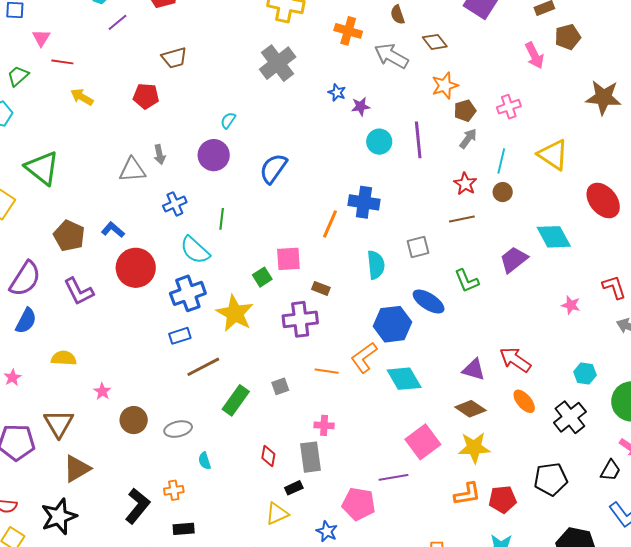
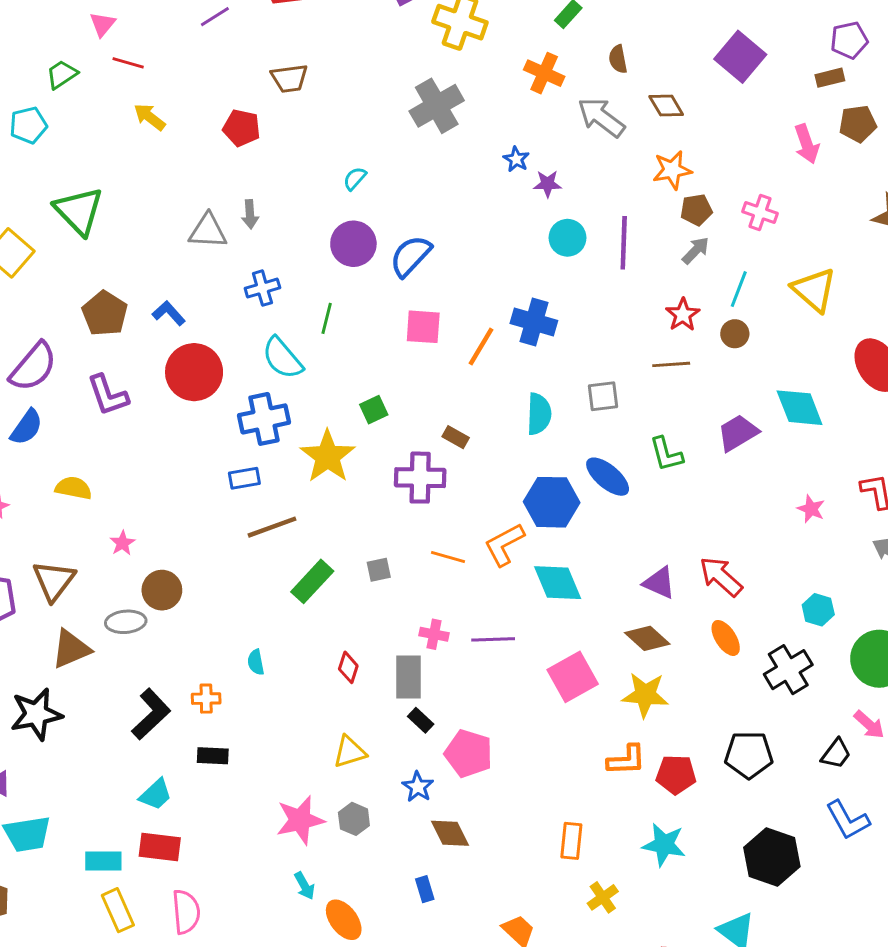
pink cross: (509, 107) -> (760, 212), turned 30
purple circle: (214, 155) -> (353, 244), moved
pink square: (288, 259) -> (423, 327), moved
gray ellipse: (178, 429) -> (126, 622), moved
purple line: (393, 477) -> (493, 639), moved
black rectangle: (294, 488) -> (421, 720), moved, turned 60

